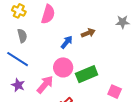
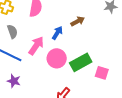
pink arrow: (45, 85) -> (36, 46), moved
pink square: (115, 92) -> (102, 73), moved

